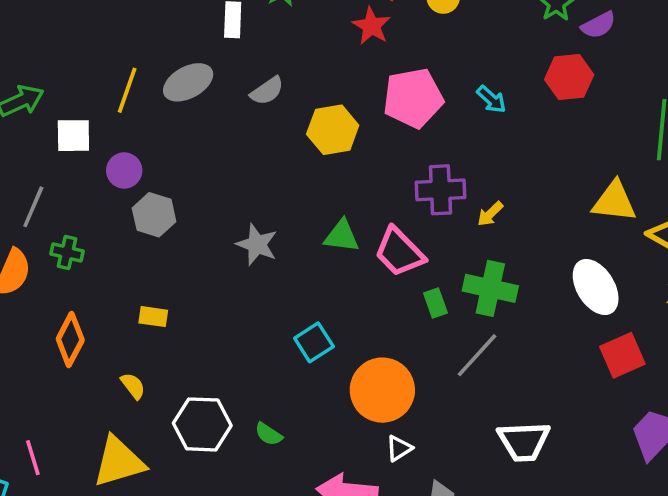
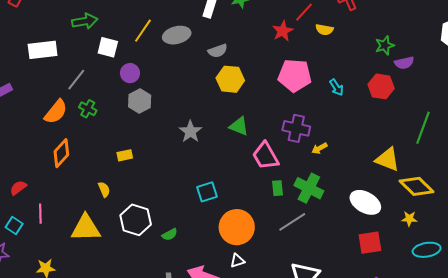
yellow hexagon: (333, 130) -> (230, 79), moved
green triangle: (342, 236) -> (239, 126), moved
white ellipse: (596, 287) -> (365, 202), turned -44
yellow rectangle: (153, 317) -> (125, 155), turned -35
orange diamond: (70, 339) -> (61, 153), moved
green semicircle: (269, 434) -> (170, 235), turned -77

